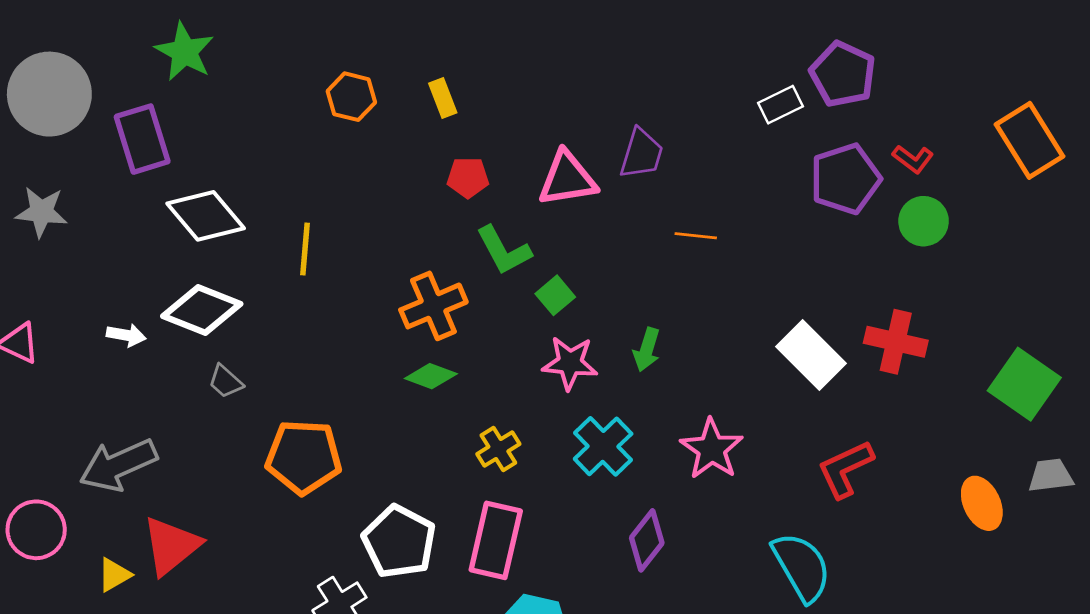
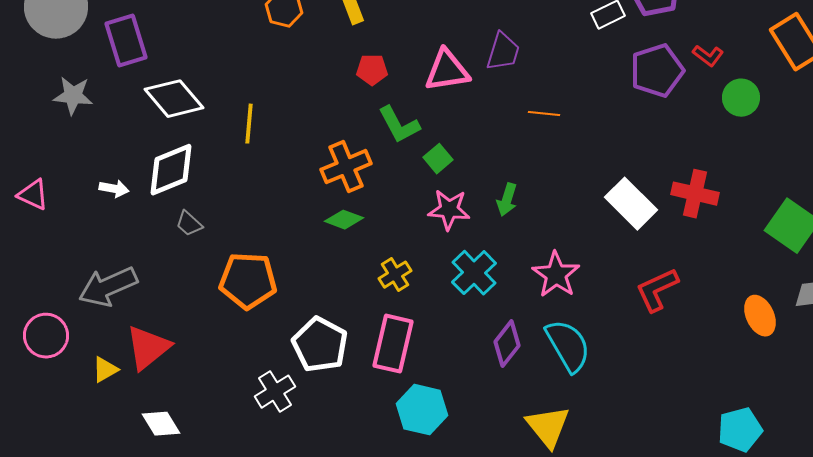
gray star: (41, 212) -> (73, 96), moved
green circle: (924, 221) -> (741, 98), moved
white diamond: (202, 310) -> (171, 170), turned -44
cyan semicircle: (802, 567) -> (568, 346), moved

